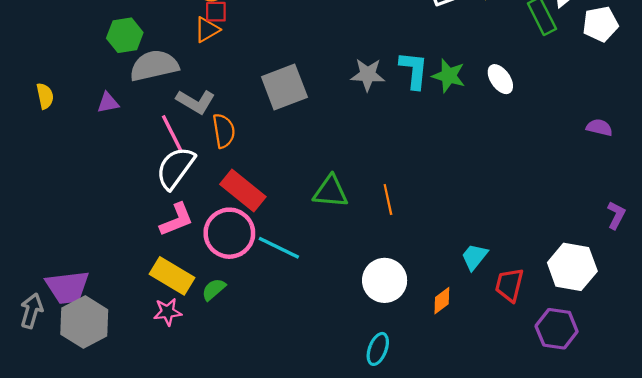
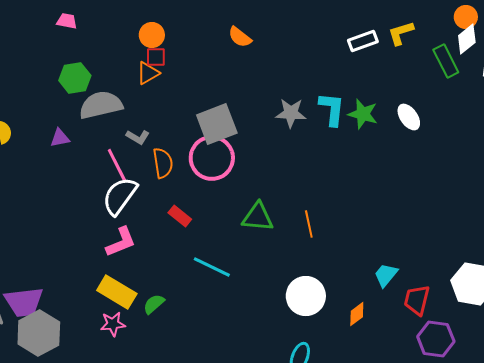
gray L-shape: (196, 102) -> (138, 137), size x0.7
red rectangle: (243, 190) -> (180, 216), size x0.6
pink circle: (229, 233) -> (212, 158), moved
purple hexagon: (557, 329) -> (436, 339), moved

